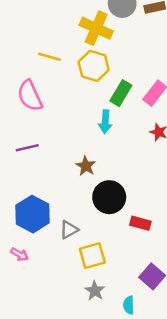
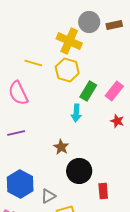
red rectangle: (140, 223) -> (103, 191), turned 70

